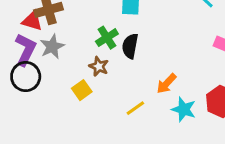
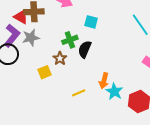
orange arrow: (166, 84) -> (104, 81), turned -42
cyan star: (184, 109) -> (114, 92), moved

